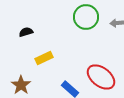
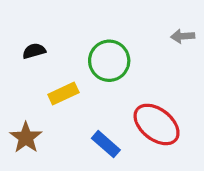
green circle: (86, 17) -> (109, 61), moved

